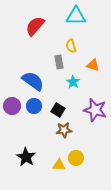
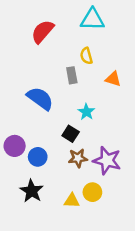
cyan star: (73, 82) -> (86, 112), moved
purple circle: (12, 106) -> (15, 146), moved
blue circle: (34, 106) -> (38, 157), moved
purple star: (95, 110) -> (107, 161), moved

